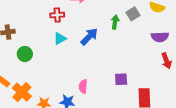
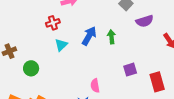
green arrow: (115, 22) -> (111, 37), moved
purple semicircle: (160, 37) -> (145, 21), moved

